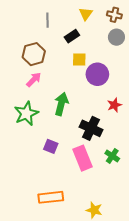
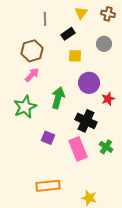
gray circle: (116, 37) -> (104, 44), moved
purple circle: (97, 74) -> (89, 83), moved

